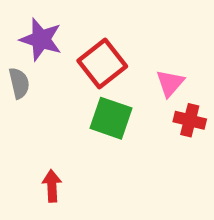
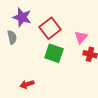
red arrow: (52, 186) -> (27, 84), turned -104

